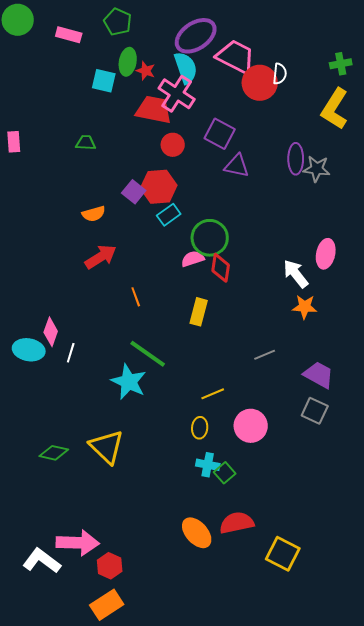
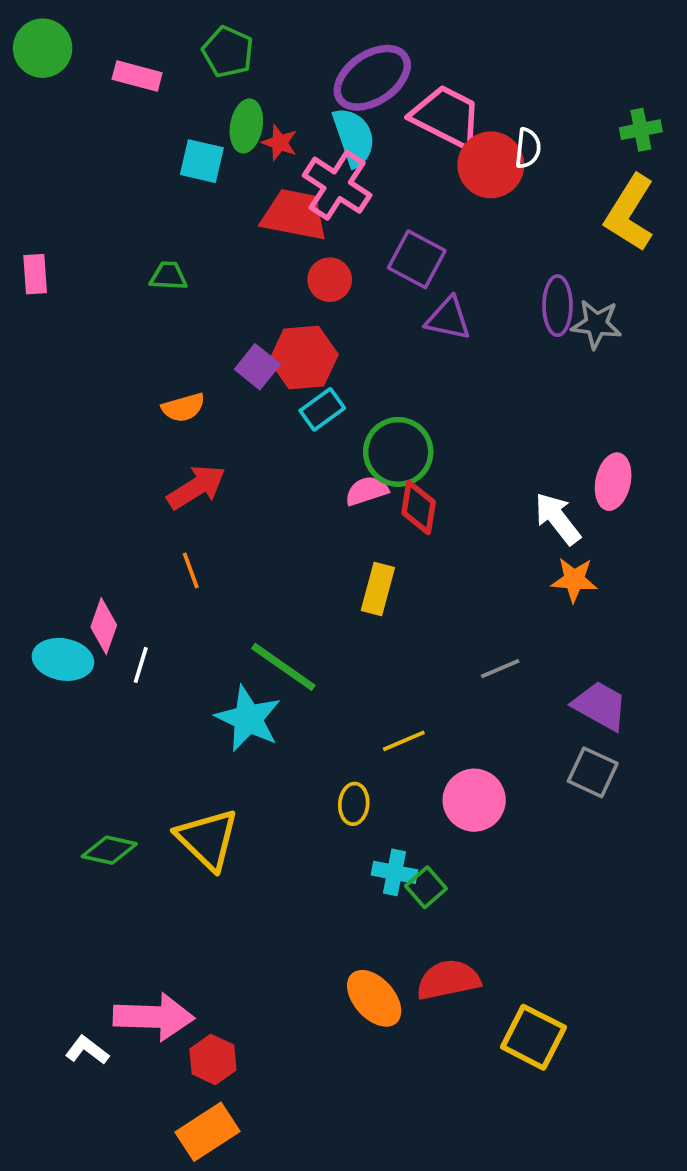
orange line: (136, 297) -> (191, 570), moved
yellow ellipse: (200, 428) -> (354, 804), moved
white L-shape: (42, 561) -> (87, 1050), size x0.6

